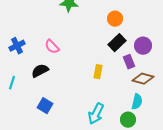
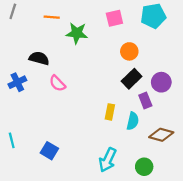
black semicircle: (40, 71) -> (39, 58), moved, turned 42
brown diamond: (143, 79) -> (161, 135), moved
cyan line: (12, 83) -> (12, 140), moved, turned -32
cyan semicircle: (137, 102) -> (133, 121), moved

